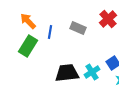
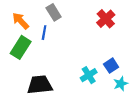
gray rectangle: (78, 28) -> (54, 12), moved, turned 35
black trapezoid: (67, 73) -> (40, 85), moved

